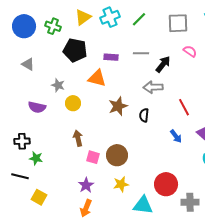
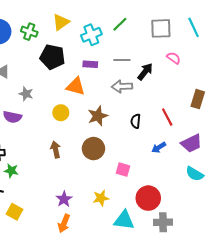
cyan cross: (110, 17) -> (91, 35), moved
gray star: (58, 85) -> (26, 94), moved
gray arrow: (153, 87) -> (122, 86), moved
yellow circle: (73, 103) -> (61, 113), moved
black semicircle: (144, 115) -> (136, 121), moved
blue arrow: (176, 136) -> (159, 147), turned 96
brown circle: (117, 155) -> (93, 149), moved
pink square: (93, 157) -> (123, 170), moved
gray cross: (190, 202) -> (163, 222), moved

